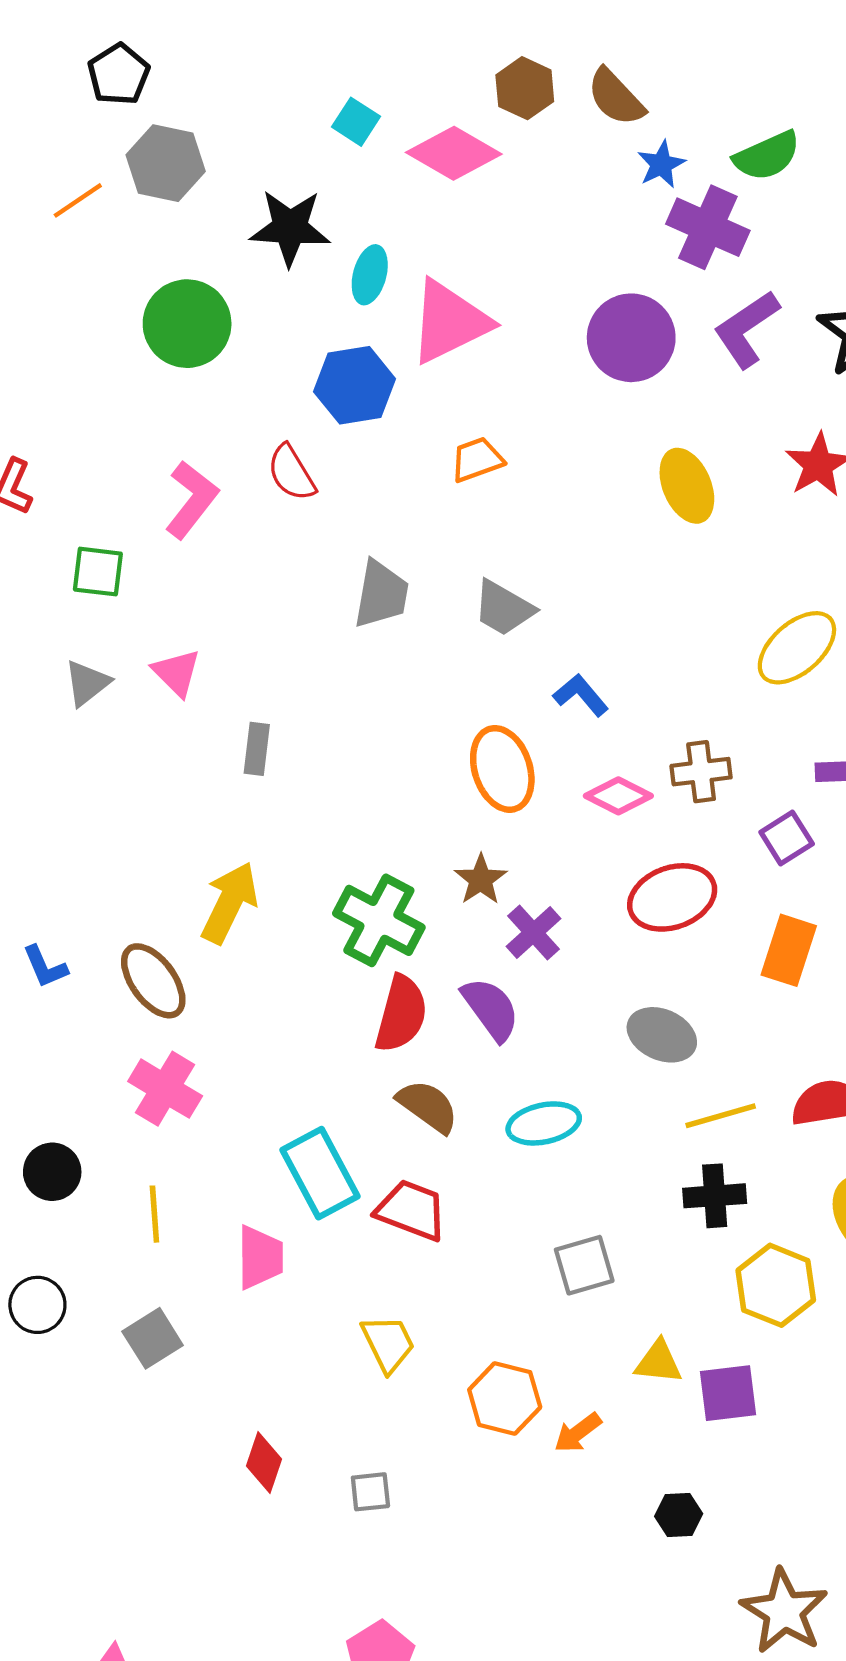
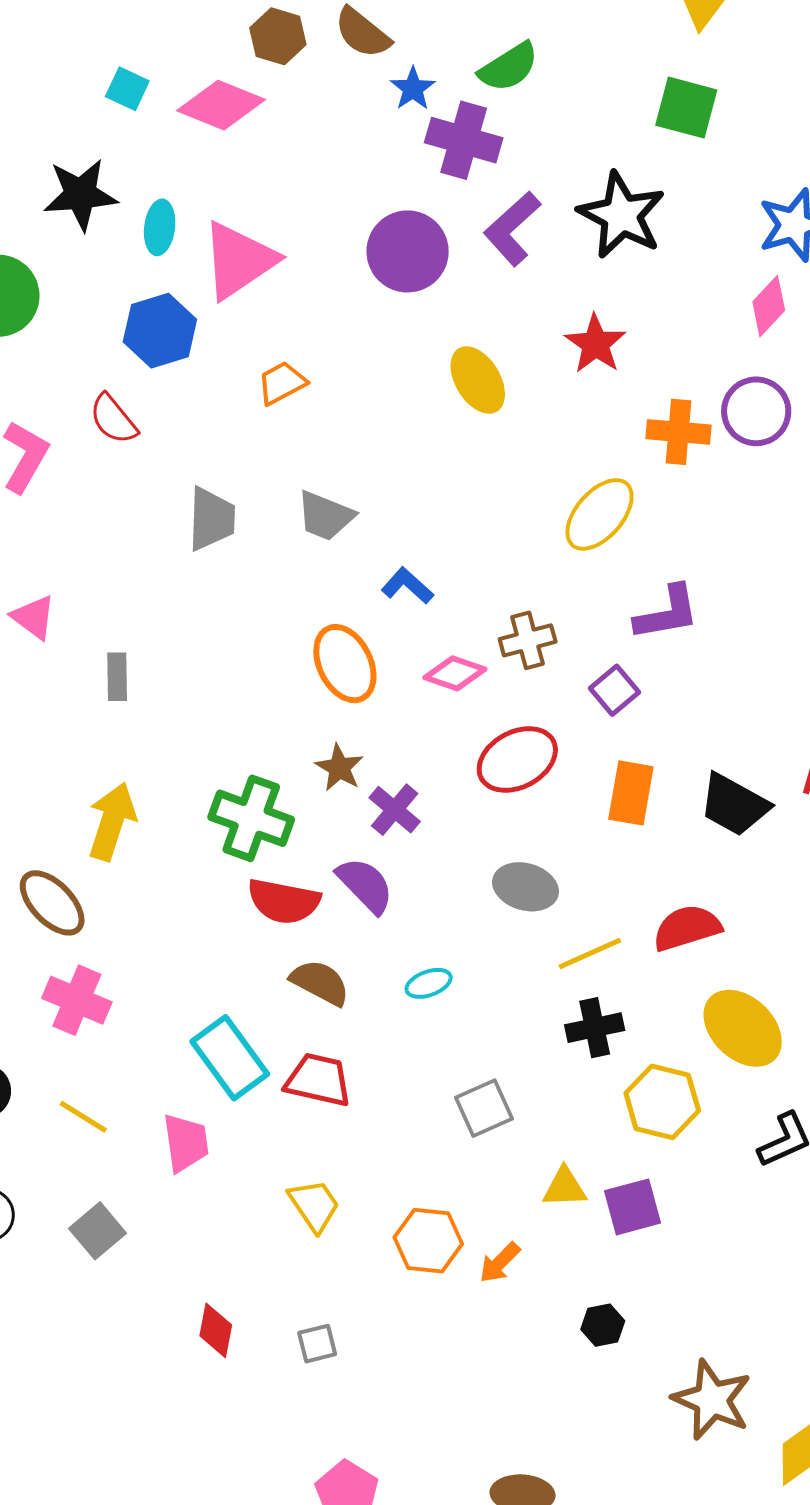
red semicircle: (401, 1014) -> (284, 901), turned 94
cyan ellipse: (544, 1123) -> (429, 983), size x0.7
yellow line: (154, 1214) -> (83, 1117), turned -46

